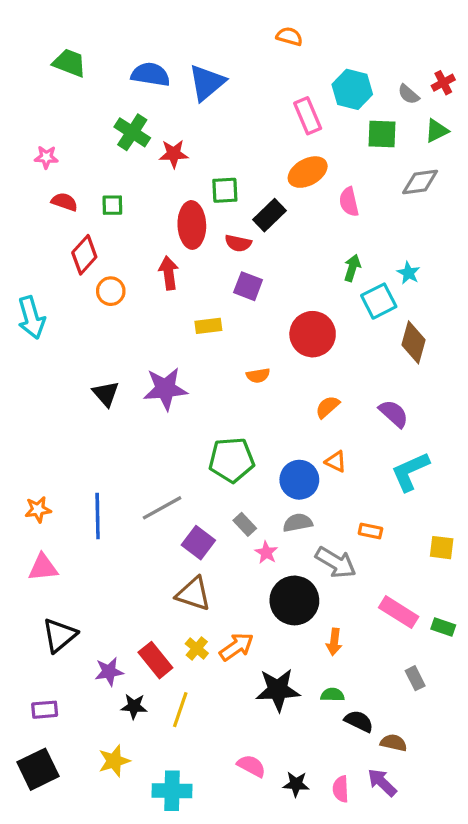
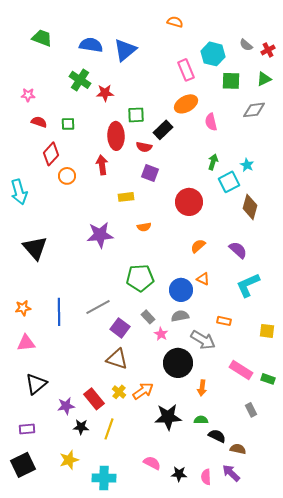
gray semicircle: (409, 94) -> (246, 45), moved
orange semicircle: (258, 376) -> (144, 227), moved
black triangle: (106, 394) -> (35, 248), moved, size x1.5

